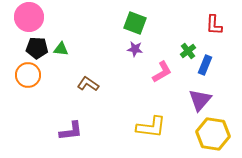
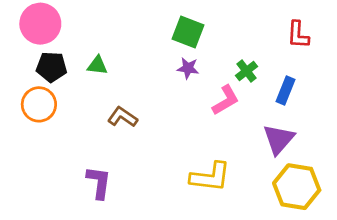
green triangle: (61, 49) -> (97, 65), moved
green cross: (188, 51) -> (247, 71), moved
purple L-shape: (71, 131) -> (99, 182), turned -75

